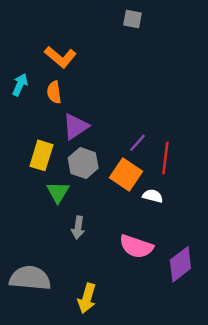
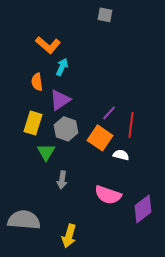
cyan arrow: (20, 85) -> (62, 67), moved
orange semicircle: (54, 92) -> (37, 82), moved

